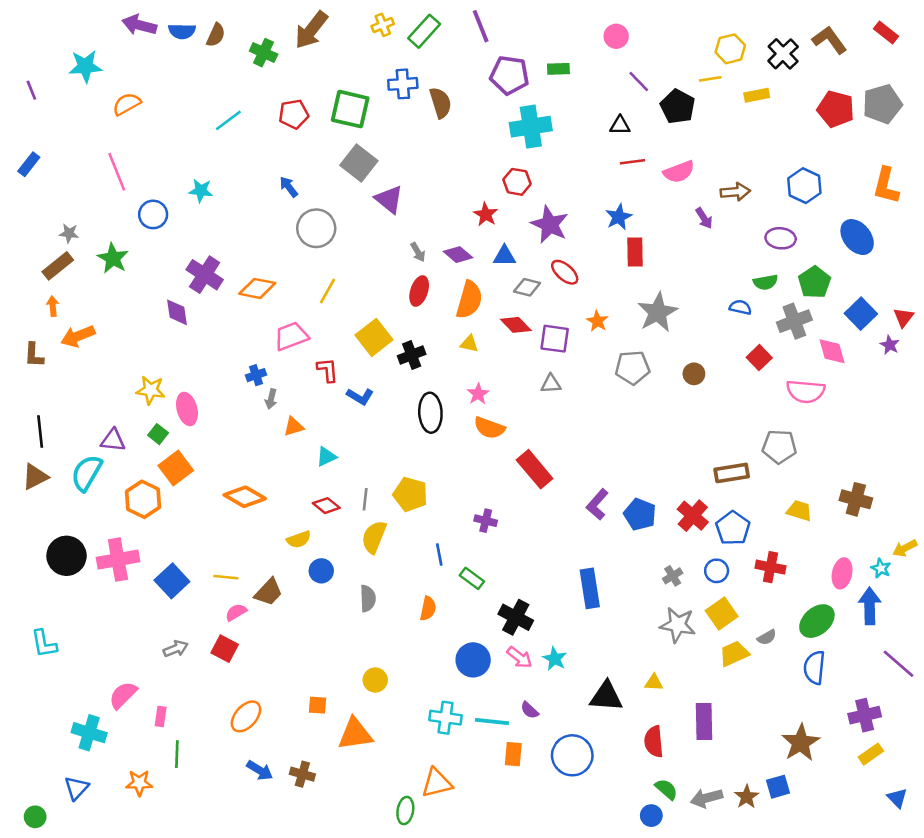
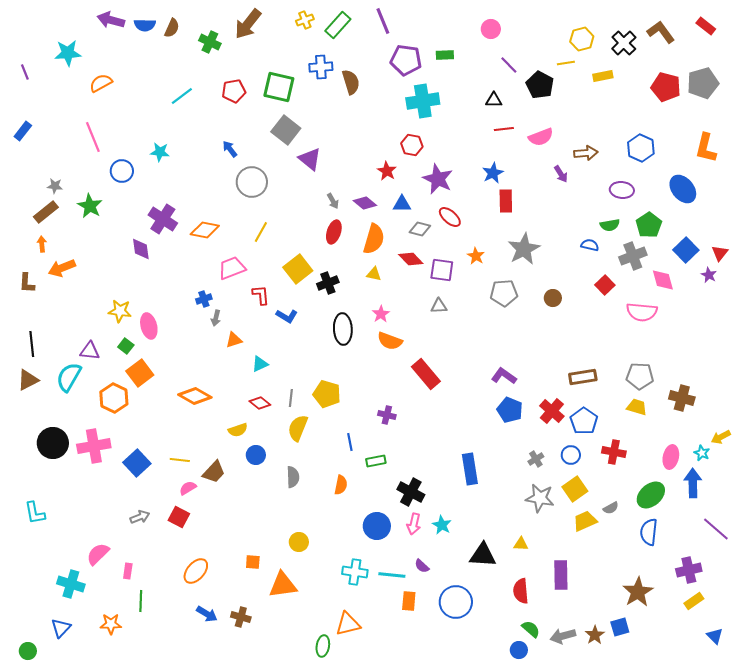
gray pentagon: (779, 447) -> (640, 376), moved
purple L-shape: (597, 504) -> (504, 376), moved, turned 85
green rectangle: (472, 578) -> (376, 461), turned -48
pink arrow: (520, 657) -> (414, 524), turned 65

